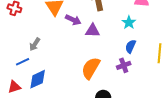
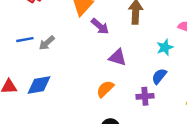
purple triangle: (93, 31) -> (117, 57), moved
blue line: (23, 62) -> (25, 40), moved
orange semicircle: (91, 68) -> (105, 89), size x0.7

